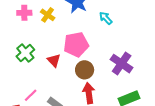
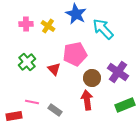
cyan arrow: (106, 18) -> (103, 29), size x1.6
brown circle: (85, 70) -> (92, 78), moved
pink line: (31, 95) -> (32, 102), turned 56

